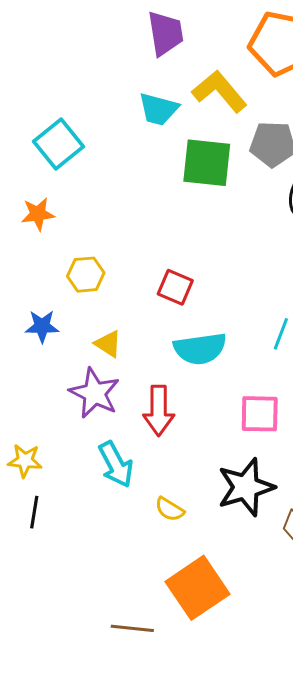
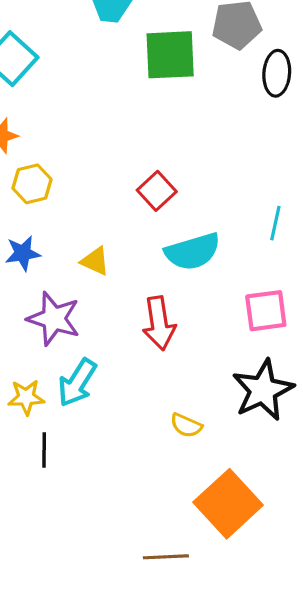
yellow hexagon: (86, 275) -> (32, 184), moved
red square: (175, 287) -> (157, 191), turned 33
purple star: (95, 393) -> (54, 319), moved
cyan arrow: (116, 464) -> (77, 383), moved, turned 69

